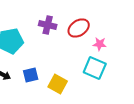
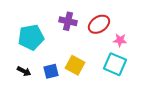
yellow square: (58, 84) -> (75, 65), moved

